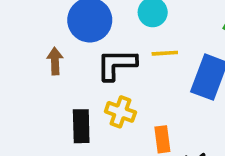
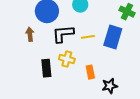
yellow line: (165, 53) -> (88, 37), moved

